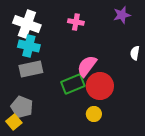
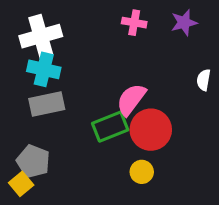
pink cross: (76, 22) -> (134, 23), moved
white cross: (27, 24) -> (41, 36), turned -36

